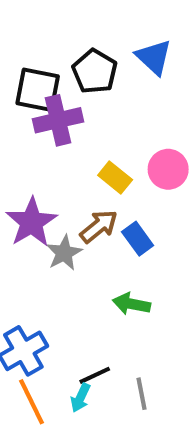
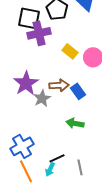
yellow rectangle: (115, 177) -> (70, 51), moved
brown arrow: (99, 226) -> (59, 85), turned 36

